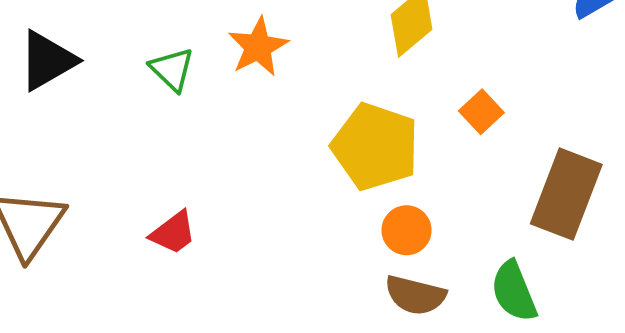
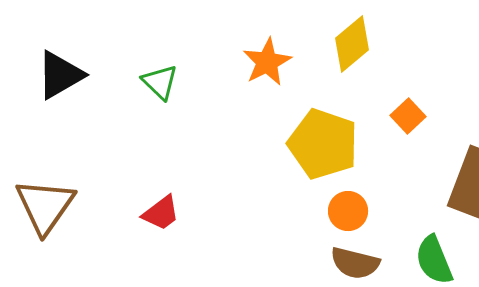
orange star: (258, 47) -> (267, 62), moved

